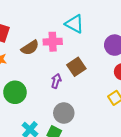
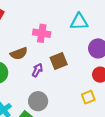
cyan triangle: (74, 24) -> (79, 22), moved, turned -42
brown semicircle: (30, 48) -> (19, 53), moved

